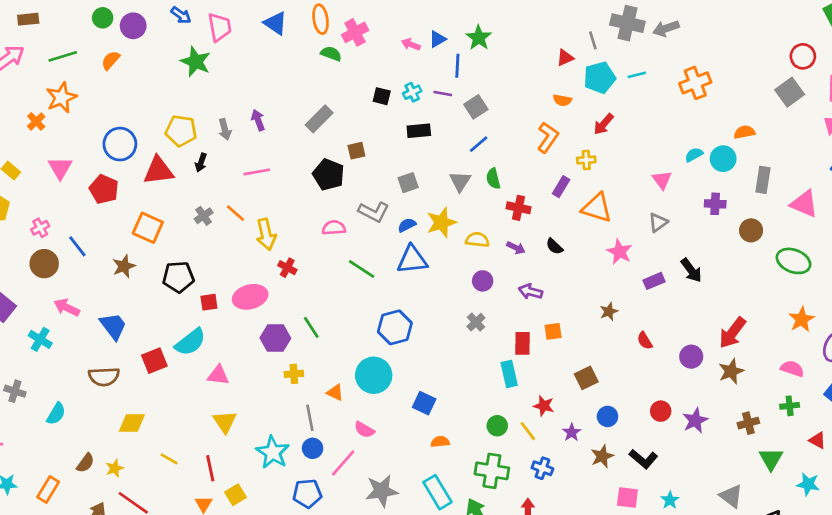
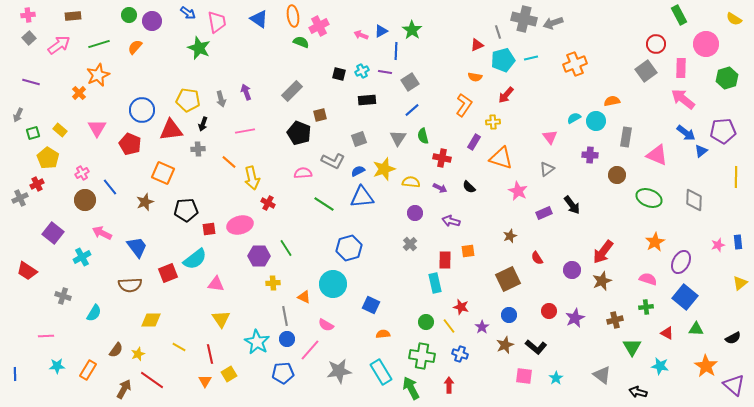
gray cross: (204, 216) -> (198, 149), moved, turned 32
cyan cross: (40, 339) -> (82, 257), turned 30
brown square: (586, 378) -> (508, 279), moved, size x1.4

